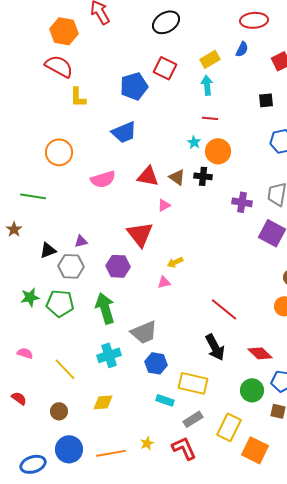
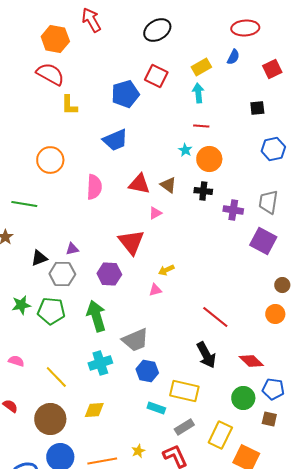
black cross: (203, 176) -> (203, 191), moved
pink semicircle: (103, 179) -> (94, 187), turned -70
brown circle: (59, 411) -> (50, 419), size x1.8

